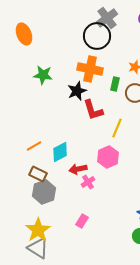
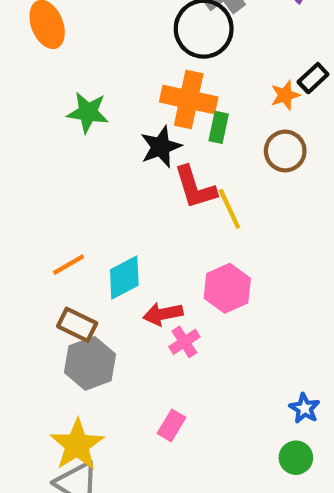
green rectangle: (115, 84) -> (219, 127), moved
yellow line: (117, 128) -> (229, 209), moved, turned -48

